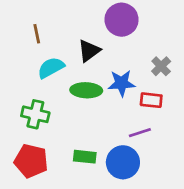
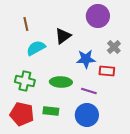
purple circle: (122, 20) -> (98, 16), moved
green ellipse: (86, 90) -> (61, 82), moved
purple line: (140, 133) -> (89, 91), moved, turned 35
green rectangle: (85, 157) -> (51, 111), moved

